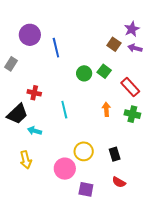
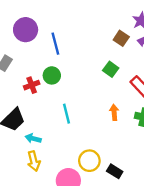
green circle: (84, 73) -> (52, 75), moved
red cross: (34, 93) -> (32, 85), moved, turned -32
black rectangle: (115, 154) -> (115, 171), moved, turned -40
yellow arrow: (26, 160) -> (34, 161), moved

